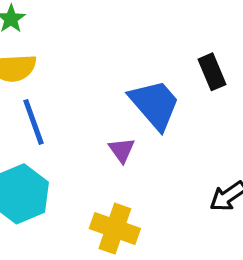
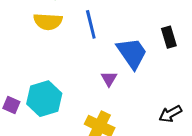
blue line: (34, 122) -> (91, 24), moved

